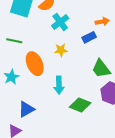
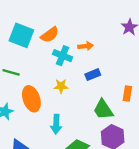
cyan cross: (60, 22) -> (63, 56), turned -36
orange arrow: (102, 22) -> (86, 46), moved

